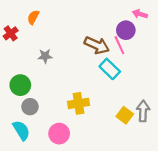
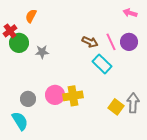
purple circle: (126, 30) -> (129, 42), moved
brown arrow: (97, 45) -> (90, 42), size x0.7
green circle: (20, 85) -> (19, 43), moved
pink circle: (59, 134) -> (55, 95), moved

